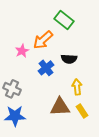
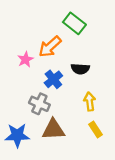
gray cross: (12, 89) -> (39, 104), moved
brown triangle: (60, 107) -> (53, 129), moved

